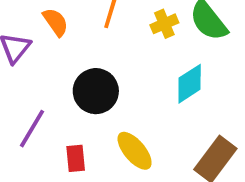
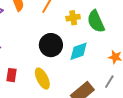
black circle: (96, 91) -> (51, 45), moved

